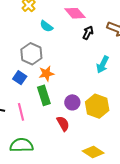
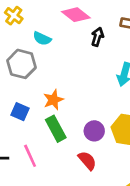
gray hexagon: (31, 54) -> (22, 64), moved

